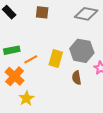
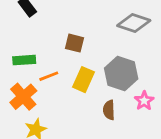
brown square: (42, 12) -> (74, 43), moved

